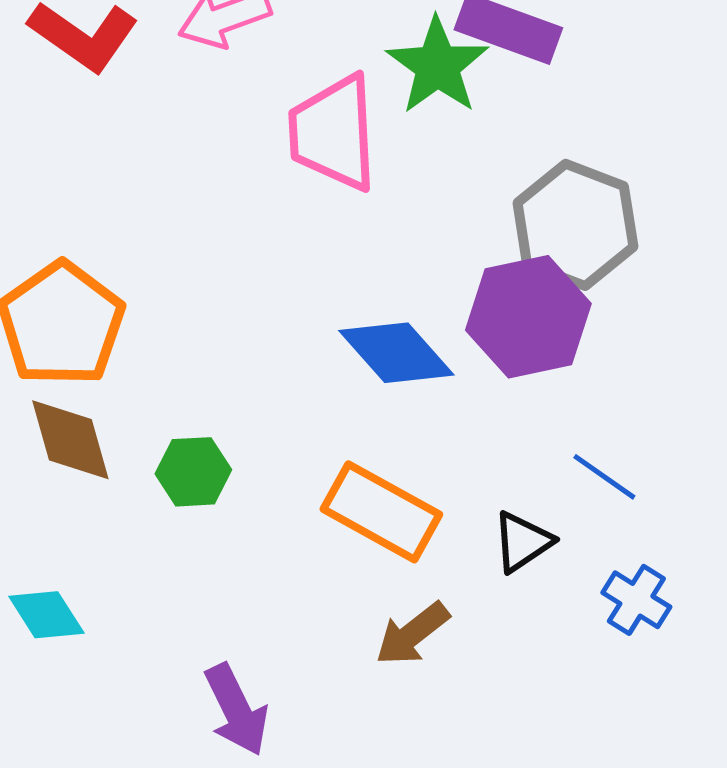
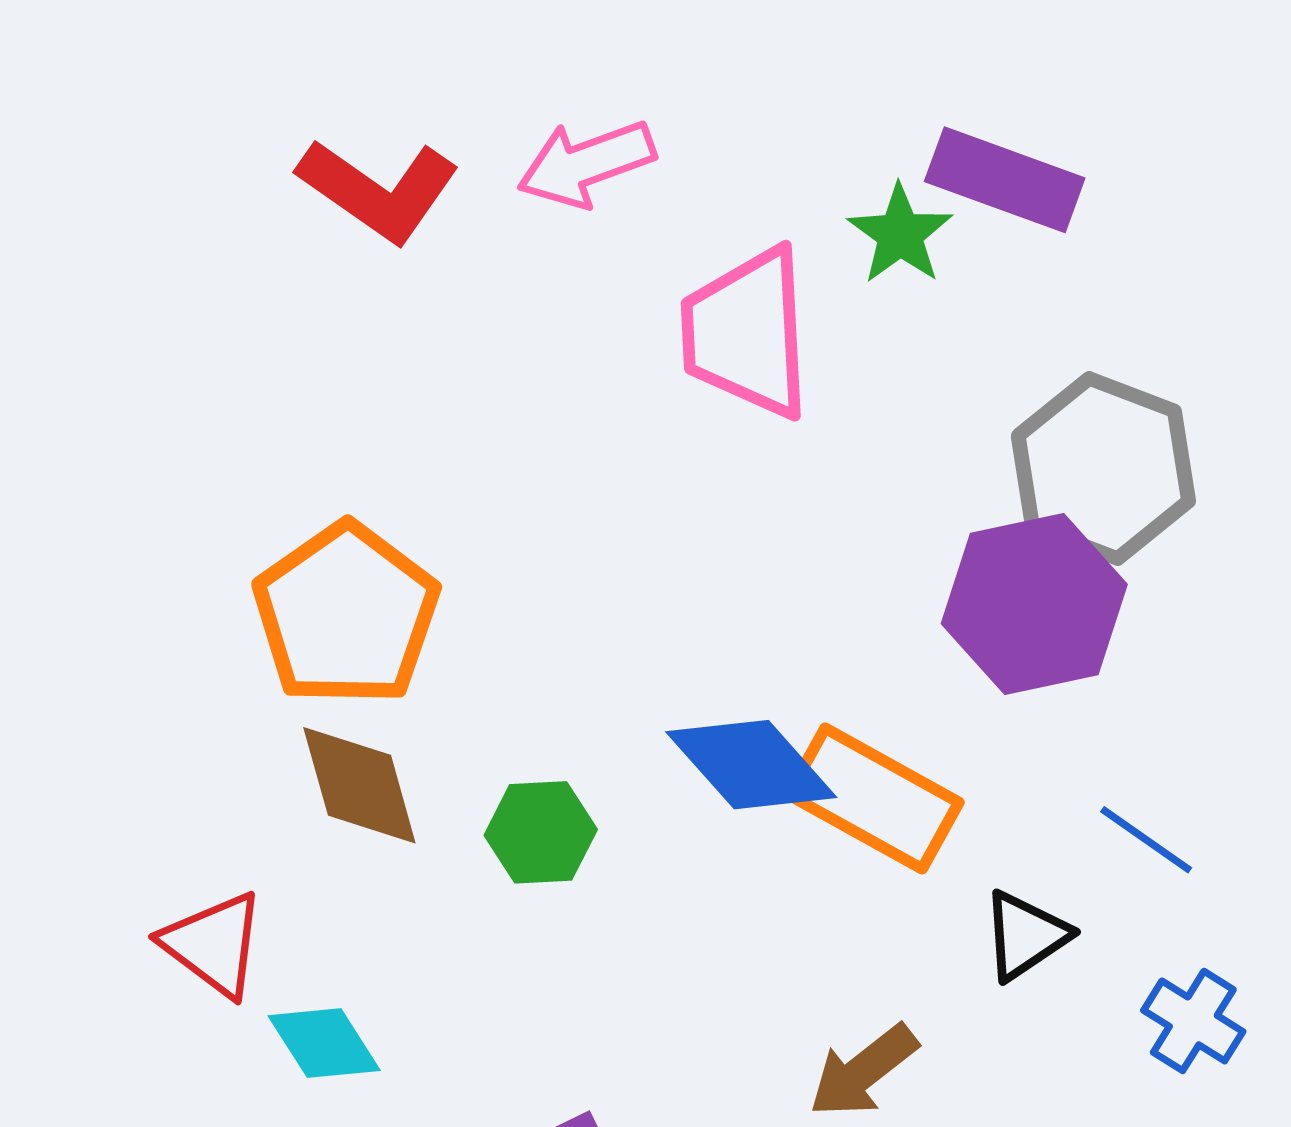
green star: (437, 66) -> (900, 234), size x0.7
blue diamond: (396, 353) -> (751, 765), moved
orange rectangle: (381, 512) -> (874, 798), moved

